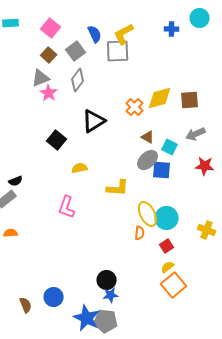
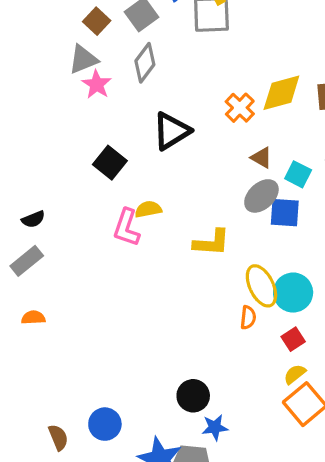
black semicircle: (16, 181) -> (33, 219), moved
pink L-shape: (67, 207) -> (127, 228), moved
blue star: (111, 295) -> (215, 427), moved

